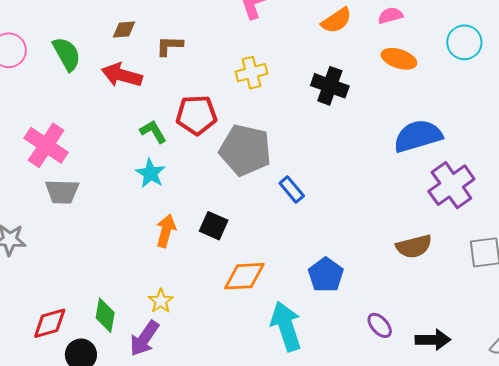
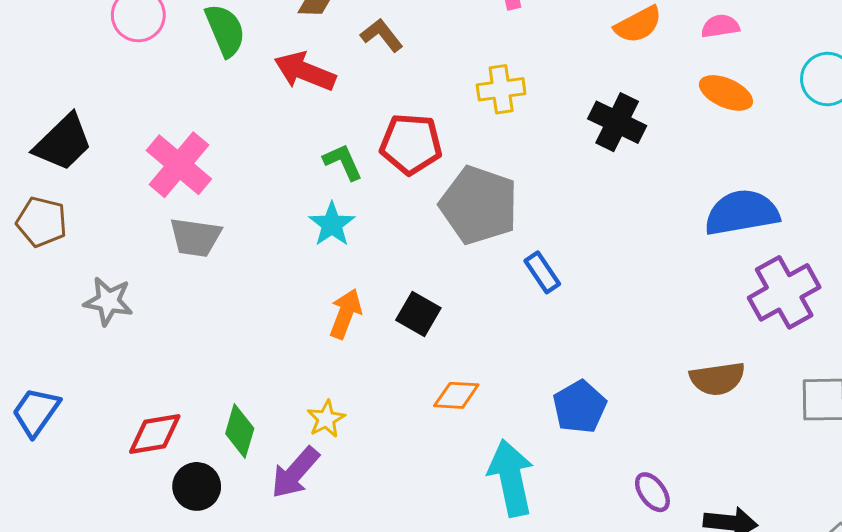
brown L-shape: (169, 46) -> (382, 35), turned 44
orange diamond: (244, 276) -> (456, 395), size x0.7

